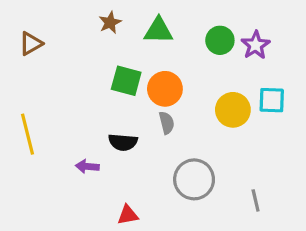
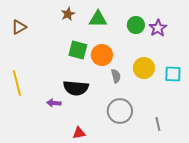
cyan square: (272, 100) -> (173, 74), moved
gray semicircle: (167, 123) -> (116, 76), moved
black semicircle: (123, 142) -> (76, 88), size x1.4

